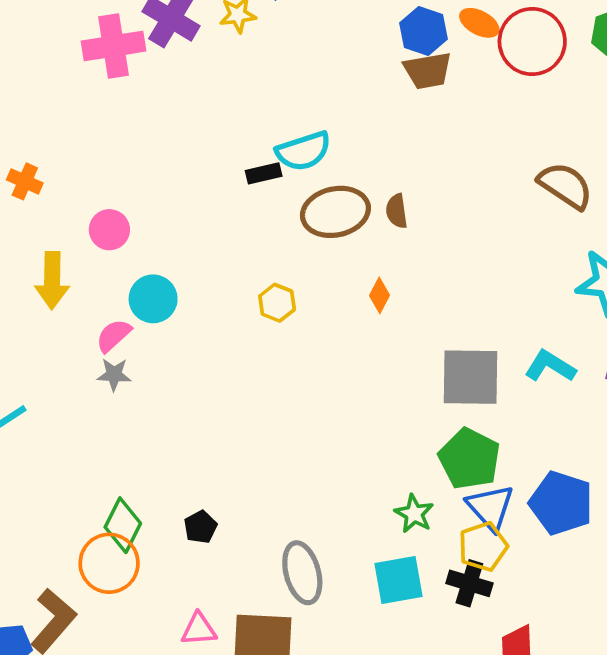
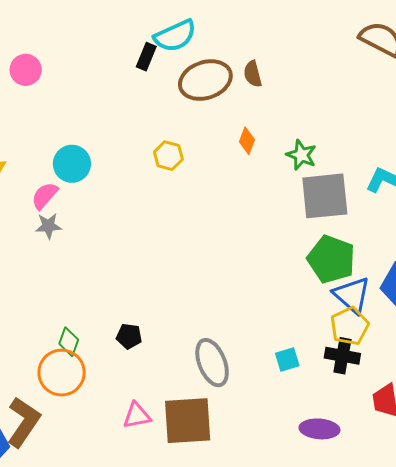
black rectangle: (264, 173) -> (146, 57), turned -48
pink circle: (109, 230) -> (26, 70), moved
green star: (414, 514) -> (301, 155), moved
green diamond: (123, 525) -> (69, 342), size x0.7
black pentagon: (200, 527) -> (129, 336), turned -30
cyan square: (399, 580) -> (287, 360), size x0.6

